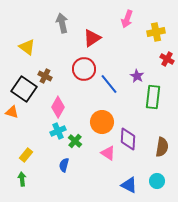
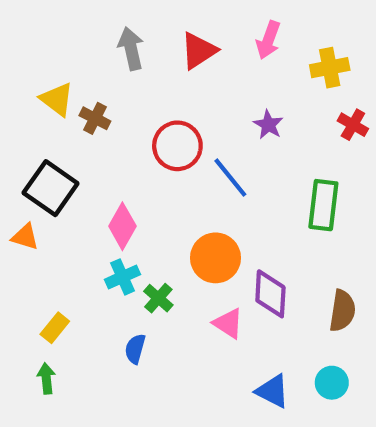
red triangle: (92, 38) -> (199, 51), moved
brown cross: (45, 76) -> (95, 118), moved
purple star: (137, 76) -> (268, 125), moved

